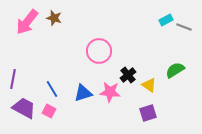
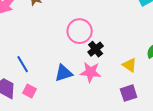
black cross: (128, 75) -> (96, 49), moved
blue line: (52, 89) -> (23, 64), moved

